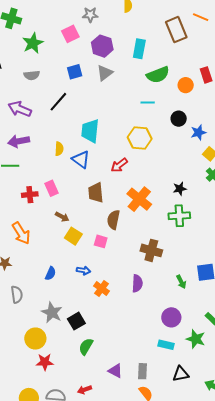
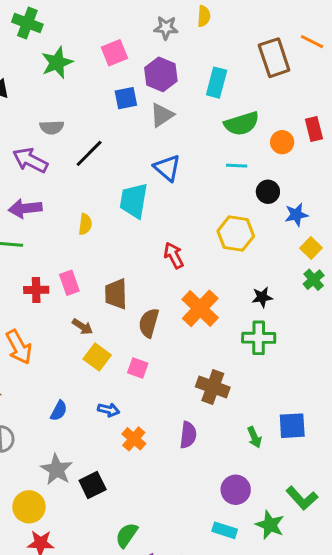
gray star: (90, 15) -> (166, 28), moved
blue square: (75, 72) -> (126, 98), moved
gray semicircle: (32, 75) -> (52, 127), moved
cyan line: (148, 102) -> (237, 166), moved
yellow hexagon: (140, 138) -> (236, 234), moved
blue triangle: (81, 159) -> (167, 168), moved
red arrow: (119, 165) -> (174, 255), turned 96
brown trapezoid: (96, 193) -> (116, 294), moved
brown semicircle: (113, 220) -> (149, 323), moved
green semicircle: (86, 347) -> (127, 535), moved

